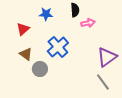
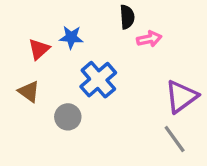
blue star: (46, 14) -> (71, 37), moved
brown triangle: (26, 54) -> (29, 91), moved

